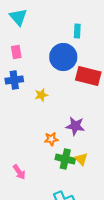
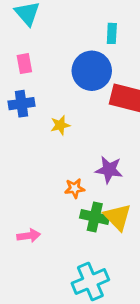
yellow triangle: (81, 159) -> (118, 217), size x1.5
pink arrow: (19, 172) -> (29, 236), turned -63

